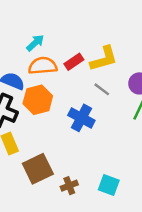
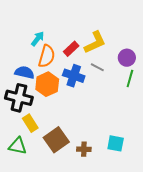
orange semicircle: (43, 66) -> (47, 56), turned 120
blue cross: (81, 118) -> (74, 76), moved
brown cross: (69, 186) -> (84, 149), turned 32

